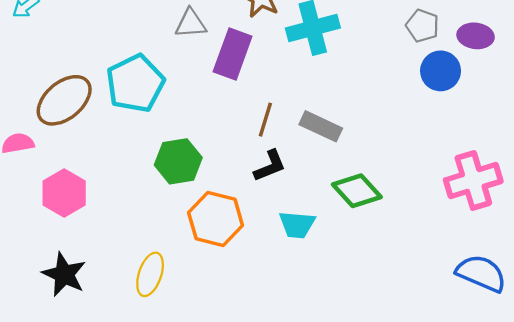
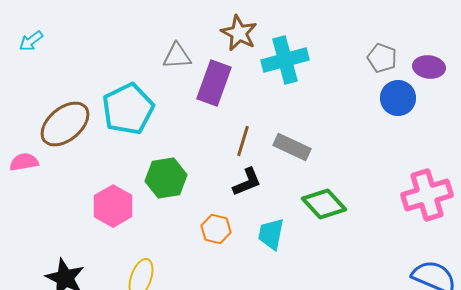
pink hexagon: (64, 193) -> (113, 206), moved
orange hexagon: (216, 219) -> (216, 229), moved, size x0.6
cyan trapezoid: (297, 225) -> (271, 234), turned 96

